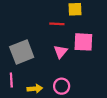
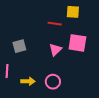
gray square: (22, 52) -> (19, 46), size x0.6

